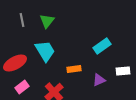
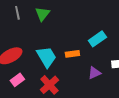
cyan trapezoid: (45, 51) -> (46, 57), moved
orange rectangle: (74, 69) -> (72, 54), moved

